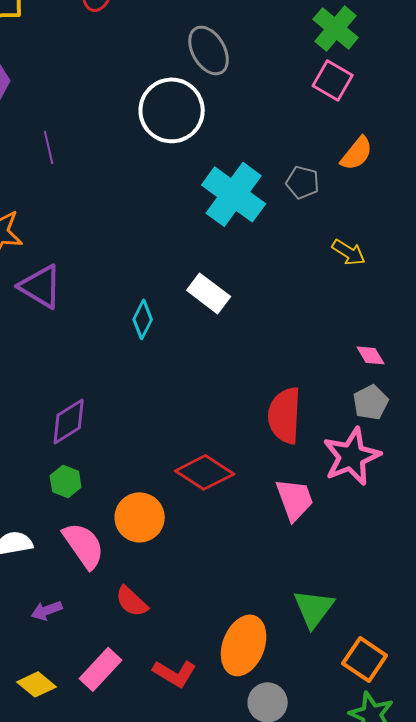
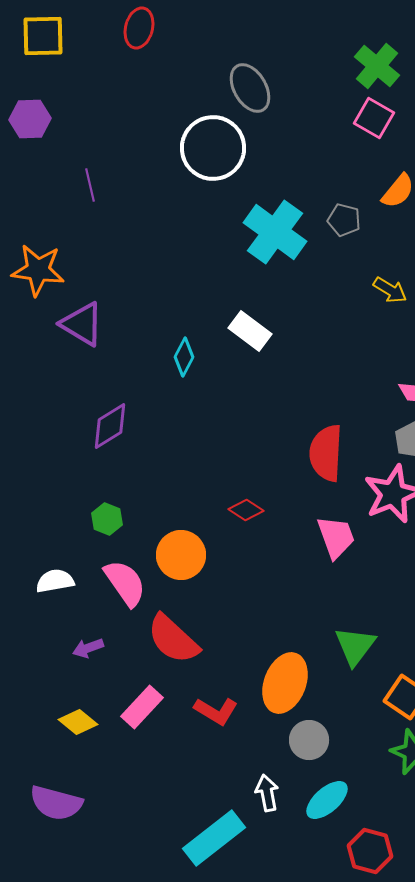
purple diamond: (69, 421) -> (110, 426), moved
red diamond: (205, 472) -> (246, 510), size x0.6
red semicircle: (132, 601) -> (173, 639), size x1.6

